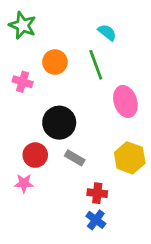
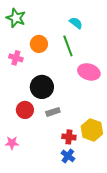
pink ellipse: (125, 101) -> (89, 72), turned -55
gray rectangle: (75, 158) -> (53, 112), turned -48
yellow hexagon: (130, 158) -> (92, 130), moved
pink star: (24, 183) -> (12, 143), moved

